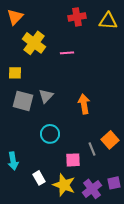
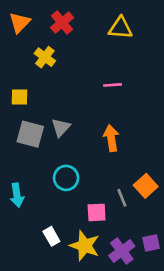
red cross: (77, 17) -> (62, 23), moved, turned -30
yellow triangle: (108, 21) -> (121, 28), moved
yellow cross: (34, 43) -> (45, 57), size x0.7
pink line: (67, 53) -> (113, 85), moved
cyan arrow: (13, 161) -> (17, 195), moved

